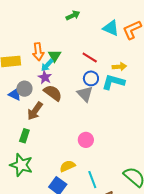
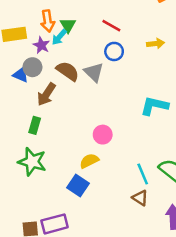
yellow arrow: (119, 67) -> (156, 44), moved
purple star: (45, 77) -> (41, 45), moved
cyan L-shape: (113, 82) -> (154, 106), moved
gray triangle: (85, 94) -> (94, 72), moved
pink circle: (86, 140) -> (103, 135), moved
cyan line: (92, 180) -> (143, 174), moved

